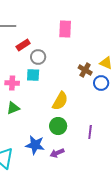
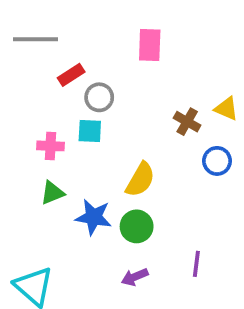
blue circle: (101, 83) -> (217, 161), moved
purple line: (90, 132) -> (196, 264), moved
blue star: (35, 145) -> (94, 217), moved

